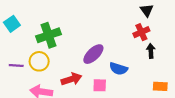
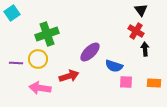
cyan square: (12, 24) -> (12, 13), moved
red cross: (141, 32) -> (136, 31), turned -35
pink square: (100, 85) -> (126, 82), moved

